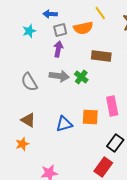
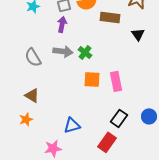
brown rectangle: (101, 56) -> (110, 17), moved
orange square: (90, 117) -> (92, 79), moved
blue triangle: (64, 124) -> (72, 125), moved

